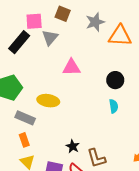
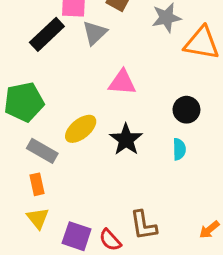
yellow ellipse: (48, 101) -> (81, 129), turned -55
black star: (73, 146) -> (126, 140), moved, size x1.5

